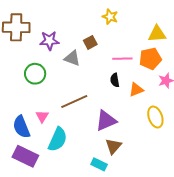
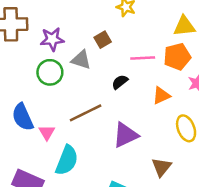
green circle: (35, 74) -> (50, 72), moved
black semicircle: (115, 80) -> (120, 82), moved, turned 64
blue semicircle: (21, 127) -> (23, 117), moved
brown triangle: (113, 146) -> (161, 167), moved

